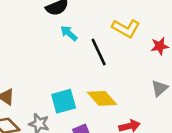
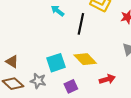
black line: (99, 52) -> (81, 24), turned 40

